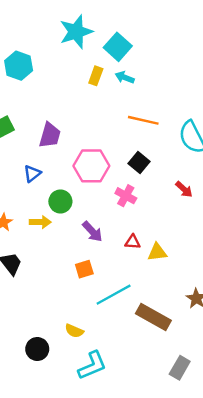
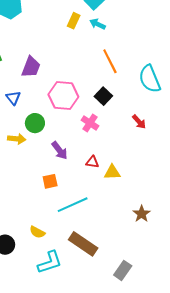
orange line: (143, 120) -> (110, 61), turned 45
blue triangle: (32, 174) -> (13, 98), turned -35
brown rectangle: (153, 317) -> (83, 244), moved

